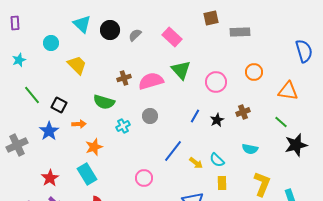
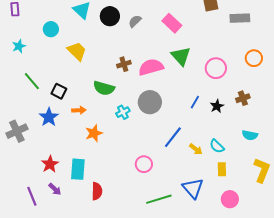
gray circle: (150, 116) -> (150, 102), size x1.5
cyan rectangle: (87, 174) -> (78, 169), moved, turned 35

